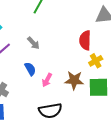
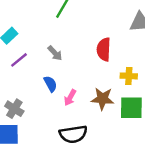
red semicircle: (85, 40) -> (104, 49), moved
yellow cross: (96, 61) -> (129, 76), turned 32

